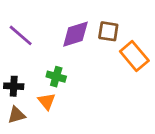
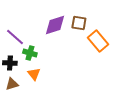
purple line: (21, 35) -> (15, 37), moved
green cross: (56, 77) -> (30, 53), moved

